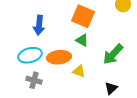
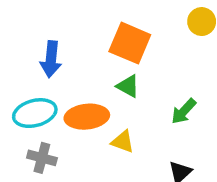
green arrow: (113, 54) -> (184, 111), size x0.7

